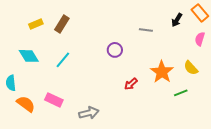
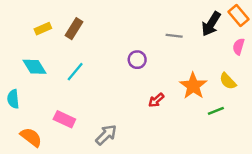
black arrow: (177, 20) -> (211, 24), size x1.5
orange semicircle: (26, 104) -> (31, 137), moved
gray arrow: (89, 113) -> (106, 135), turned -30

